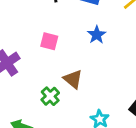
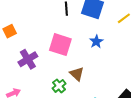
pink square: (49, 41) -> (60, 45), size x1.6

